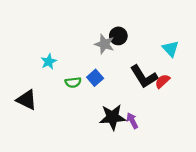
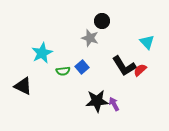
black circle: (118, 36) -> (102, 21), moved
cyan star: (49, 61) -> (42, 53), size x1.5

